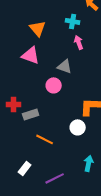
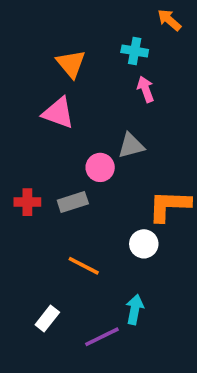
gray triangle: (65, 66) -> (131, 146), moved, turned -35
gray rectangle: (31, 114) -> (73, 202), moved
cyan arrow: (89, 163) -> (135, 309), moved

